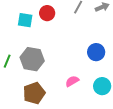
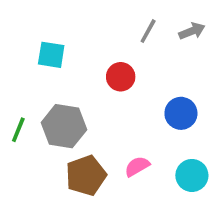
red circle: (47, 13) -> (121, 77), moved
brown pentagon: (34, 93) -> (86, 175), moved

